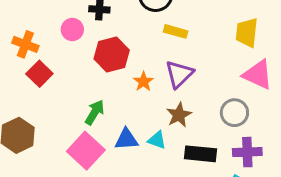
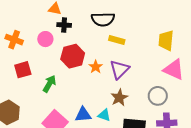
orange cross: (25, 44) -> (14, 40), moved
red square: (39, 74) -> (23, 70), turned 30
orange star: (143, 82) -> (96, 67), moved
green arrow: (95, 112) -> (49, 84), moved

